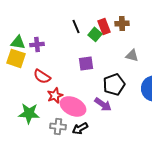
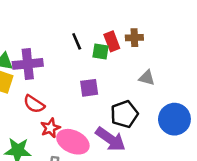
green square: (95, 34) -> (100, 51), turned -32
purple cross: (37, 44) -> (28, 64), size x1.6
purple arrow: (103, 104) -> (111, 139), size x1.4

